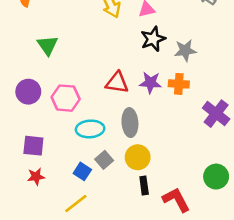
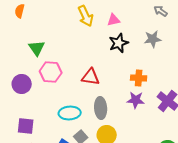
gray star: (185, 50) -> (153, 39), moved
purple star: (150, 83) -> (136, 100), moved
pink hexagon: (66, 98) -> (51, 72), moved

